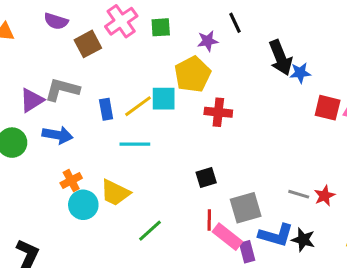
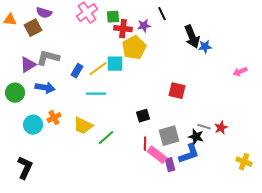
brown square: (88, 44) -> (33, 28), moved
red square: (328, 108) -> (177, 91), moved
blue rectangle: (106, 109) -> (77, 71), turned 40
red cross: (218, 112) -> (123, 29), moved
cyan circle: (83, 205) -> (33, 125), moved
green line: (150, 231) -> (106, 138), moved
blue L-shape: (276, 235) -> (189, 154), turned -35
black star: (303, 240) -> (196, 137), moved

